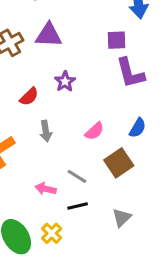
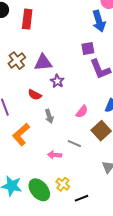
purple triangle: (49, 35) -> (43, 63), moved
red semicircle: (29, 97) -> (35, 95), turned 80
black line: (78, 206) -> (82, 198), moved

